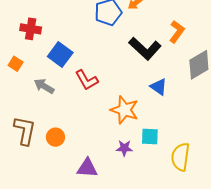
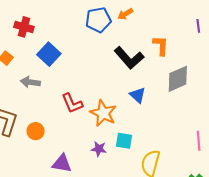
orange L-shape: (177, 32) -> (161, 46), turned -40
red L-shape: (87, 80) -> (72, 103), moved
gray arrow: (44, 86) -> (30, 82), turned -30

